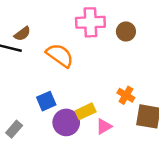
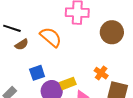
brown circle: (126, 31) -> (112, 32), moved, size x1.5
brown semicircle: (22, 34) -> (22, 45), moved

